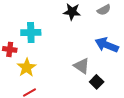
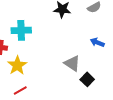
blue arrow: (107, 45) -> (97, 42), size x0.6

